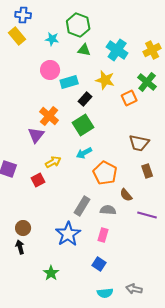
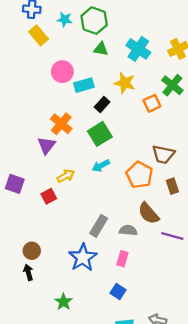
yellow rectangle: (17, 36) -> (39, 35), moved
cyan star: (52, 39) -> (65, 19), moved
orange pentagon: (105, 173) -> (139, 175), moved
brown semicircle: (126, 195) -> (149, 213), size x1.5

